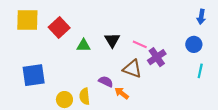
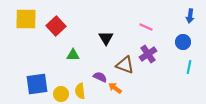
pink line: (140, 44) -> (146, 27), moved
green triangle: (84, 45) -> (73, 55), moved
blue square: (34, 75) -> (37, 84), moved

